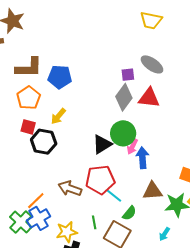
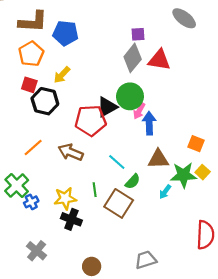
gray ellipse: (152, 64) -> (184, 18), moved
red pentagon: (100, 180) -> (91, 120), moved
orange line: (36, 201) -> (33, 147), moved
blue cross: (38, 218) -> (31, 202), moved, size x0.6
cyan arrow: (164, 234) -> (165, 192), moved

